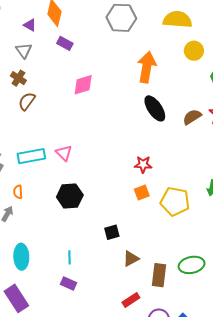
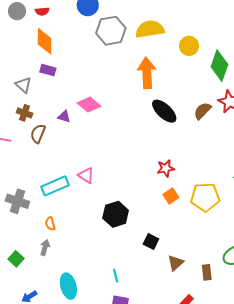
yellow semicircle: (177, 20) -> (150, 29), moved
purple triangle: (30, 25) -> (64, 116), moved
purple rectangle: (65, 43) -> (48, 70), moved
pink diamond: (83, 85) -> (89, 105), turned 70
black hexagon: (70, 196) -> (116, 214), moved
black square: (112, 232) -> (151, 241), turned -35
brown rectangle: (159, 275) -> (207, 272), size x0.7

